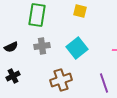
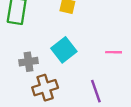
gray cross: (42, 46) -> (29, 62), moved

